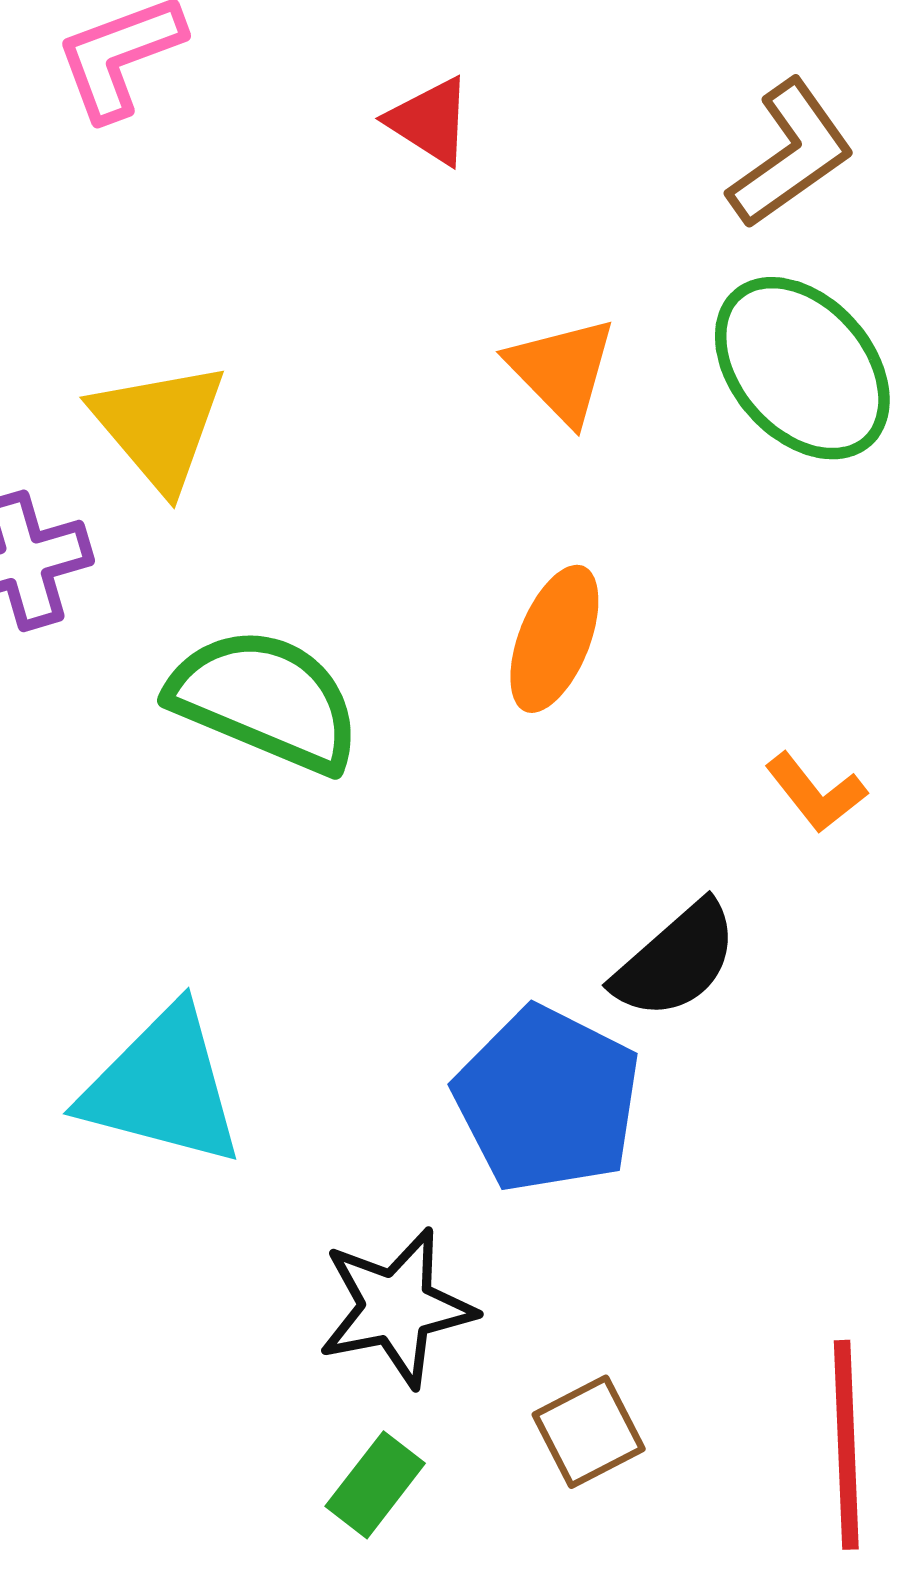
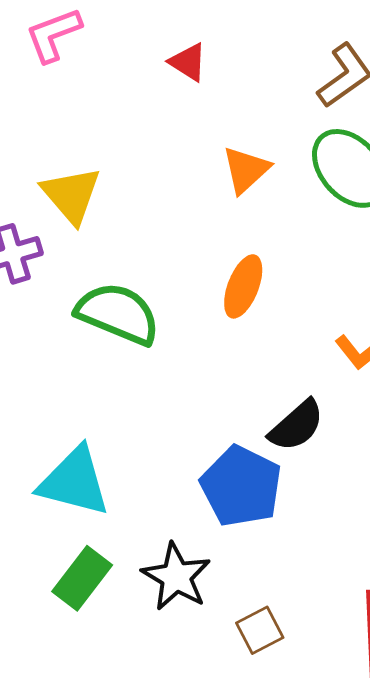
orange triangle: (562, 370) -> (246, 170), turned 32
black star: (397, 1307) -> (176, 577), turned -30
green rectangle: (375, 1485) -> (82, 578), moved, size x1.4

